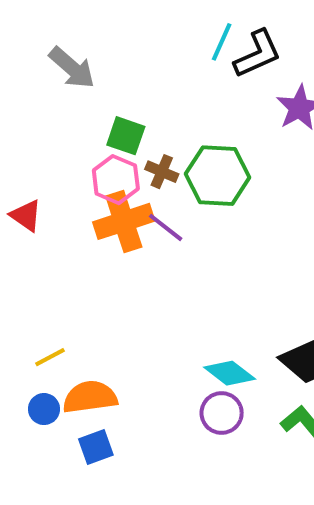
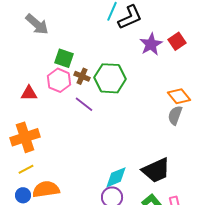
red triangle: (26, 215) -> (29, 93), moved, turned -36
orange cross: (124, 221) -> (25, 137), moved
cyan diamond: (230, 373) -> (116, 177), turned -60

